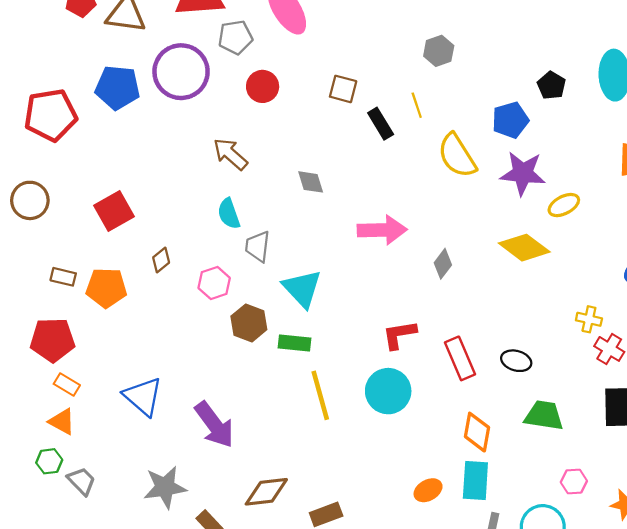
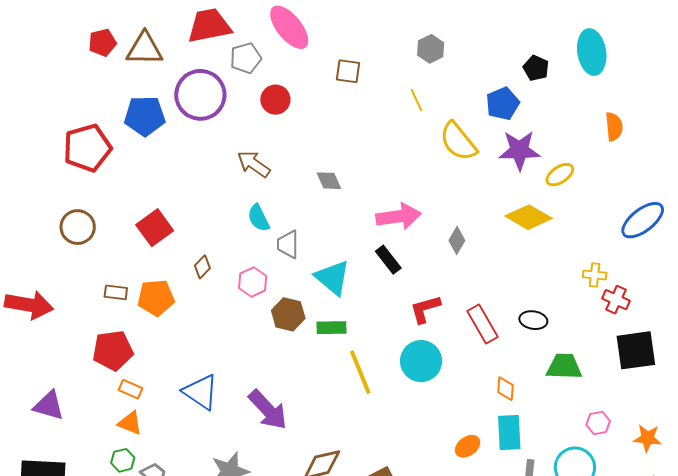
brown square: (343, 89) -> (348, 71), moved
black rectangle: (381, 124) -> (388, 260), moved
orange diamond: (477, 432) -> (506, 389), size x0.7

